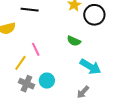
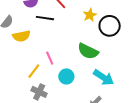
green semicircle: (74, 41) -> (88, 51), size x1.5
cyan circle: (47, 81) -> (66, 76), moved

